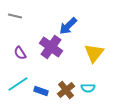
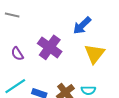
blue arrow: (68, 26) -> (82, 26), moved

